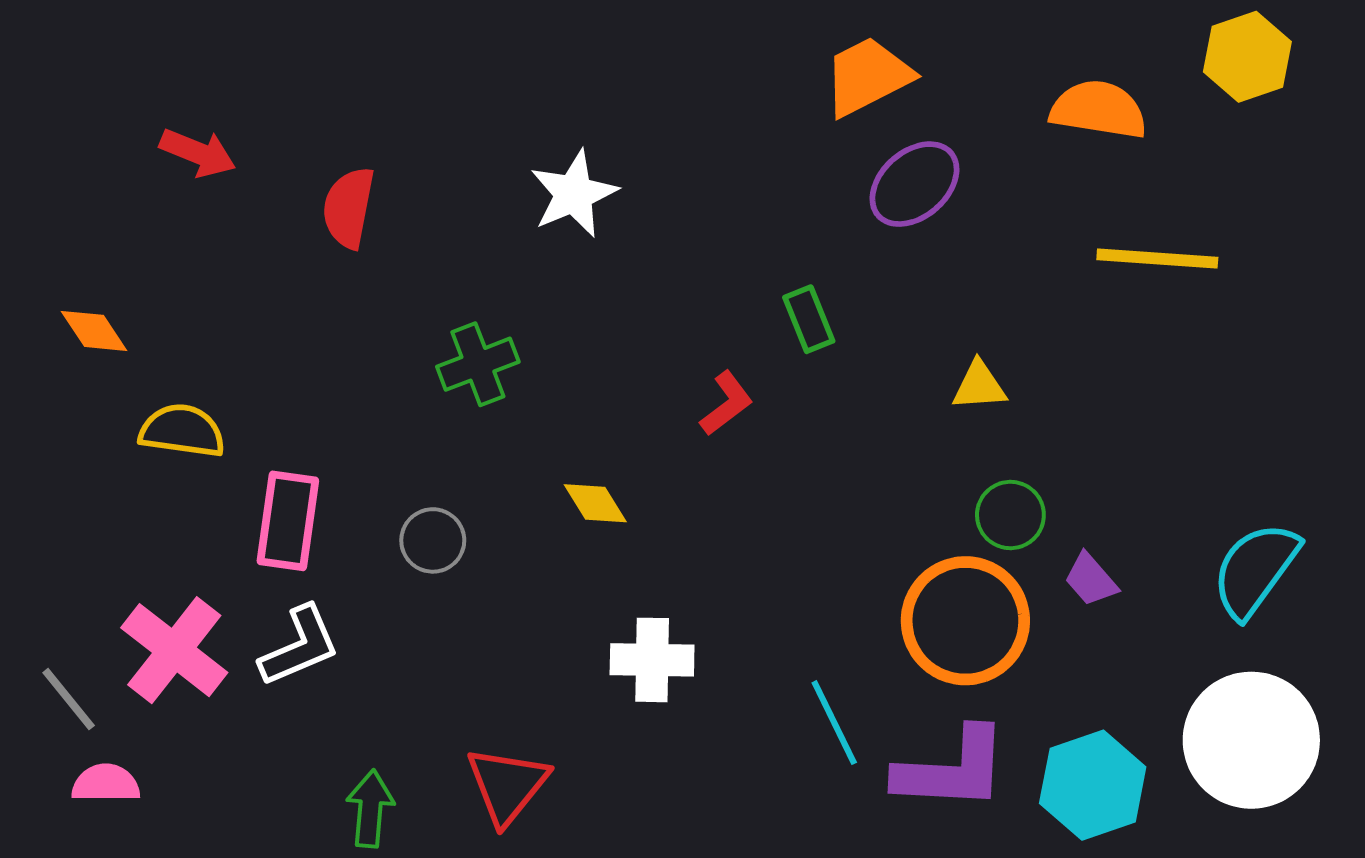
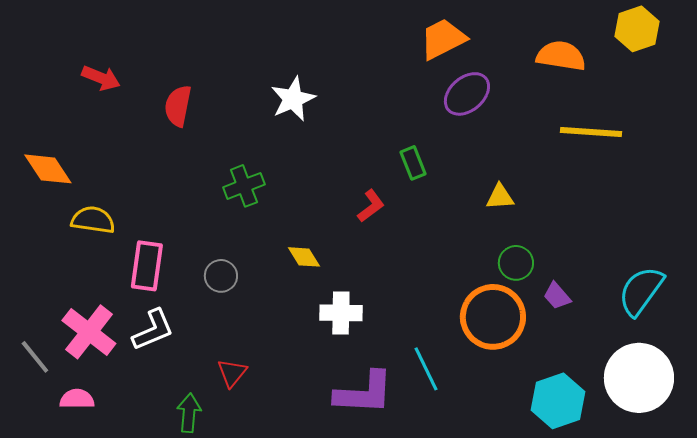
orange diamond: (94, 331) -> (48, 169), size x1.4
white cross: (652, 660) -> (341, 313), moved
purple L-shape: (952, 770) -> (364, 393), moved
pink semicircle: (106, 783) -> (77, 399), moved
red triangle: (507, 785) -> (232, 373), moved, size x0.7

